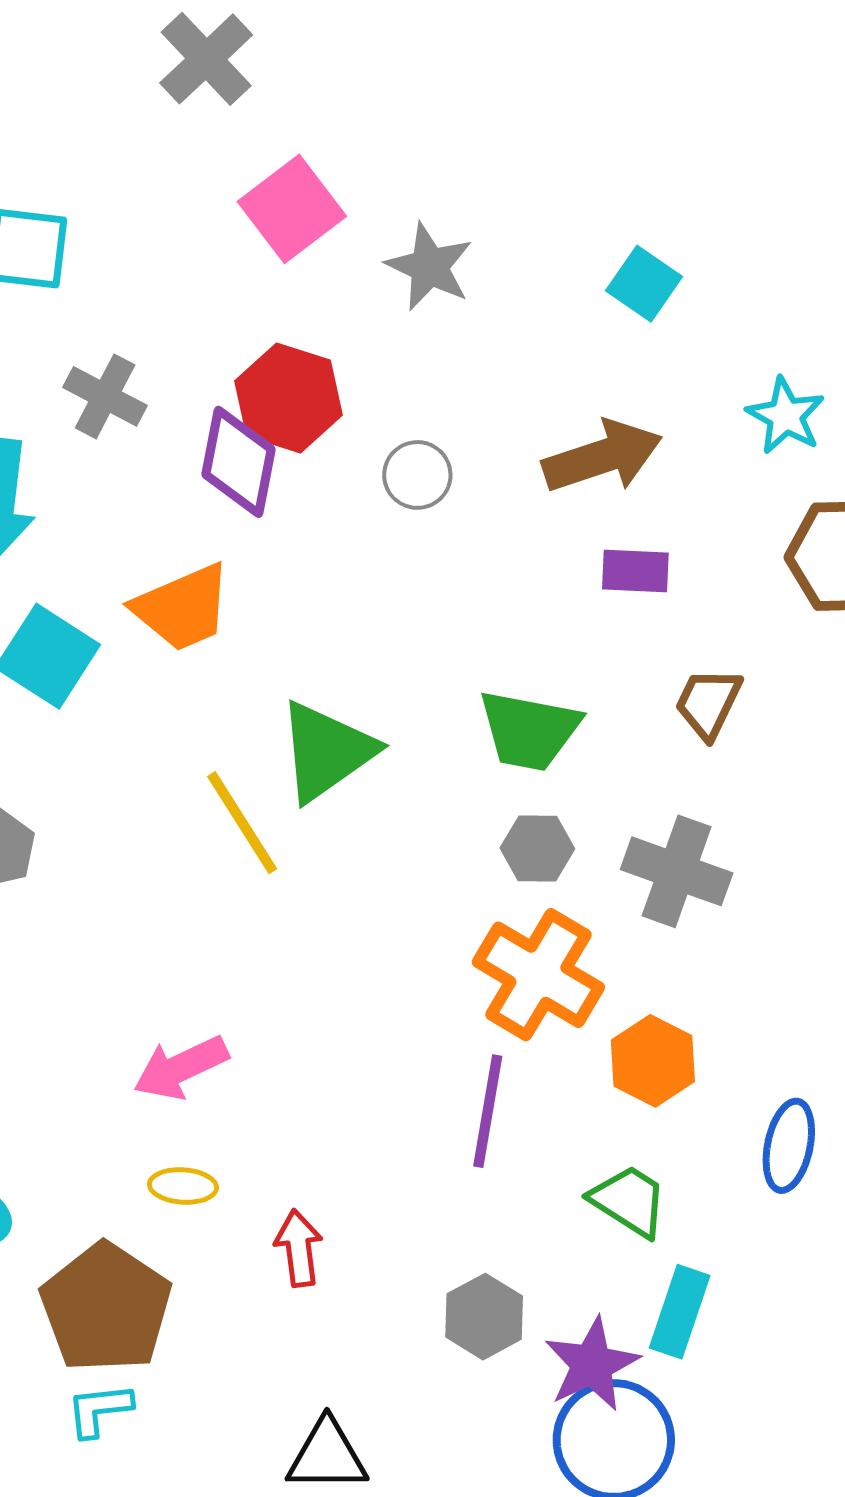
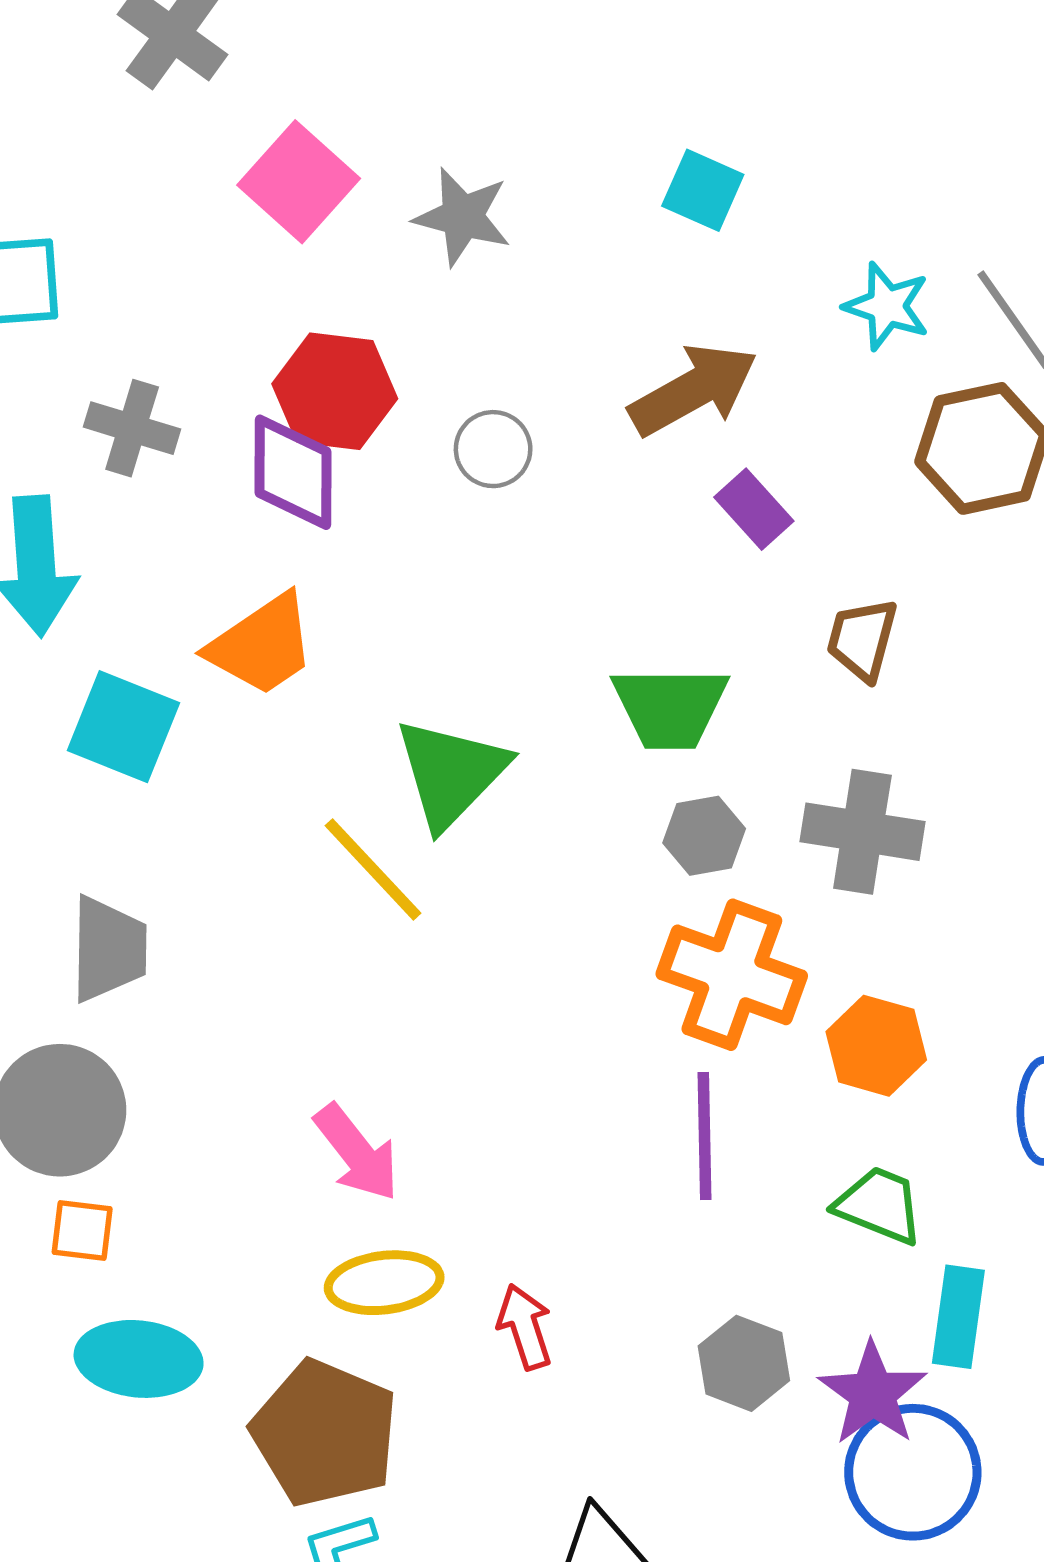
purple rectangle: (635, 571) -> (754, 509), turned 56
pink arrow: (181, 1068) -> (357, 1153), turned -92
yellow ellipse: (183, 1186) -> (384, 1283), size x1.5

